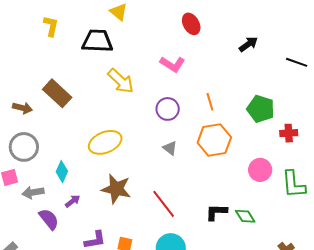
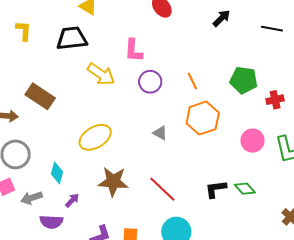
pink L-shape: (172, 64) -> (134, 50), moved, turned 70
purple circle: (168, 109) -> (150, 82), moved
purple semicircle: (49, 219) -> (51, 222), turned 140

